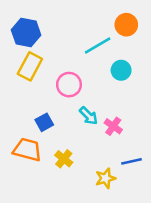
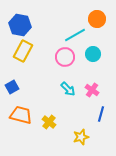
pink circle: (69, 85) -> (65, 57), moved
blue square: (44, 122) -> (12, 87), moved
pink cross: (113, 126) -> (92, 90), moved
blue line: (131, 161) -> (101, 114), moved, turned -63

